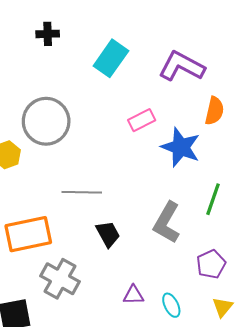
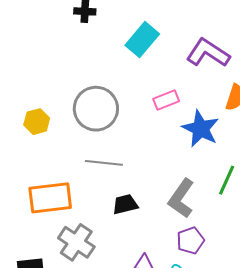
gray circle: (46, 121) -> (96, 109), moved
black trapezoid: (108, 234) -> (125, 204), turned -80
purple pentagon: (211, 264) -> (190, 241), moved

